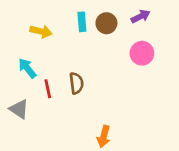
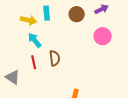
cyan rectangle: (82, 22) -> (47, 13), moved
cyan arrow: (27, 68) -> (35, 40), moved

